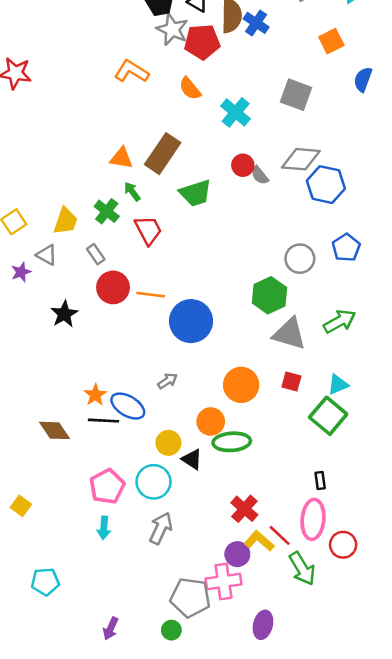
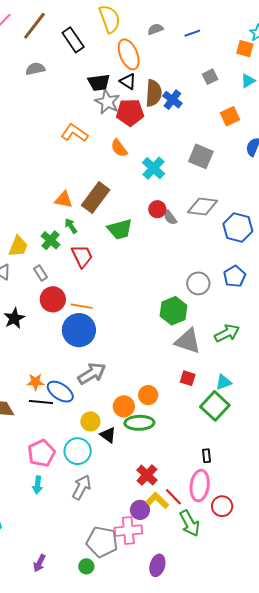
blue hexagon: (326, 185) -> (238, 227), moved
blue circle: (191, 321) -> (79, 330), moved
gray arrow: (167, 381) -> (92, 373), size x1.8
orange circle: (241, 385) -> (148, 395), moved, size x0.7
orange star: (95, 395) -> (35, 382), turned 30

